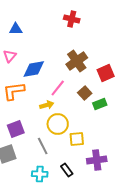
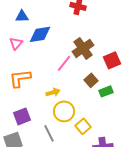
blue diamond: (34, 69) -> (40, 34), moved
pink line: (58, 88) -> (64, 63), moved
yellow square: (77, 139) -> (83, 126), turned -35

